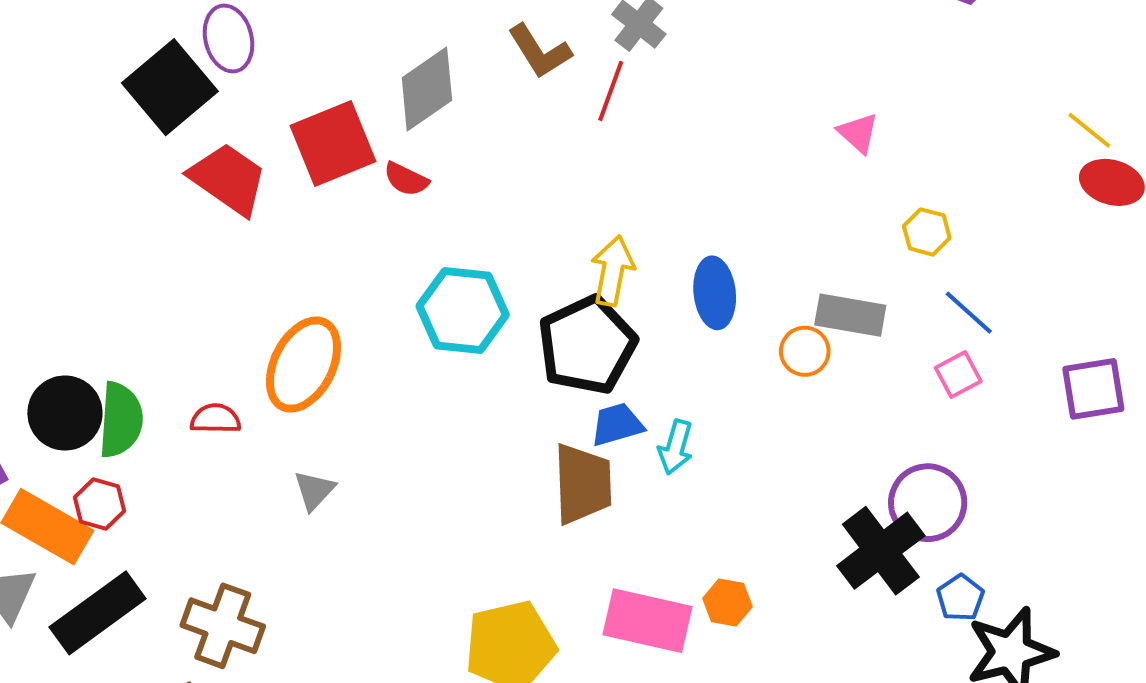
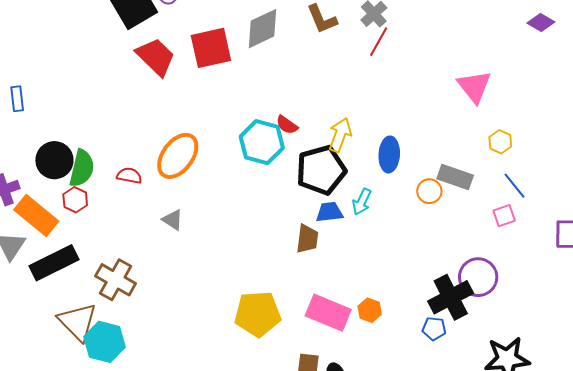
red line: (611, 91) -> (379, 42), moved
pink triangle: (858, 133) -> (474, 87), size x1.6
red semicircle: (406, 179) -> (287, 125), moved
cyan arrow: (676, 447) -> (362, 202), moved
brown trapezoid: (583, 484) -> (307, 239), size x0.7
gray triangle: (314, 490) -> (173, 220), turned -50
red hexagon: (100, 504) -> (75, 200), moved
blue pentagon: (960, 598) -> (434, 329), moved, turned 30

